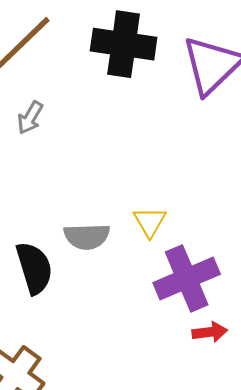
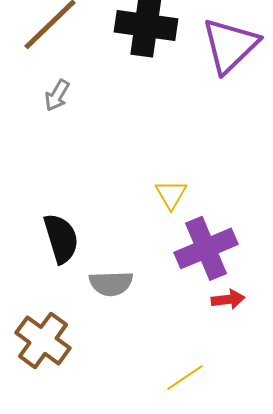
gray semicircle: (87, 236) -> (111, 283), moved

